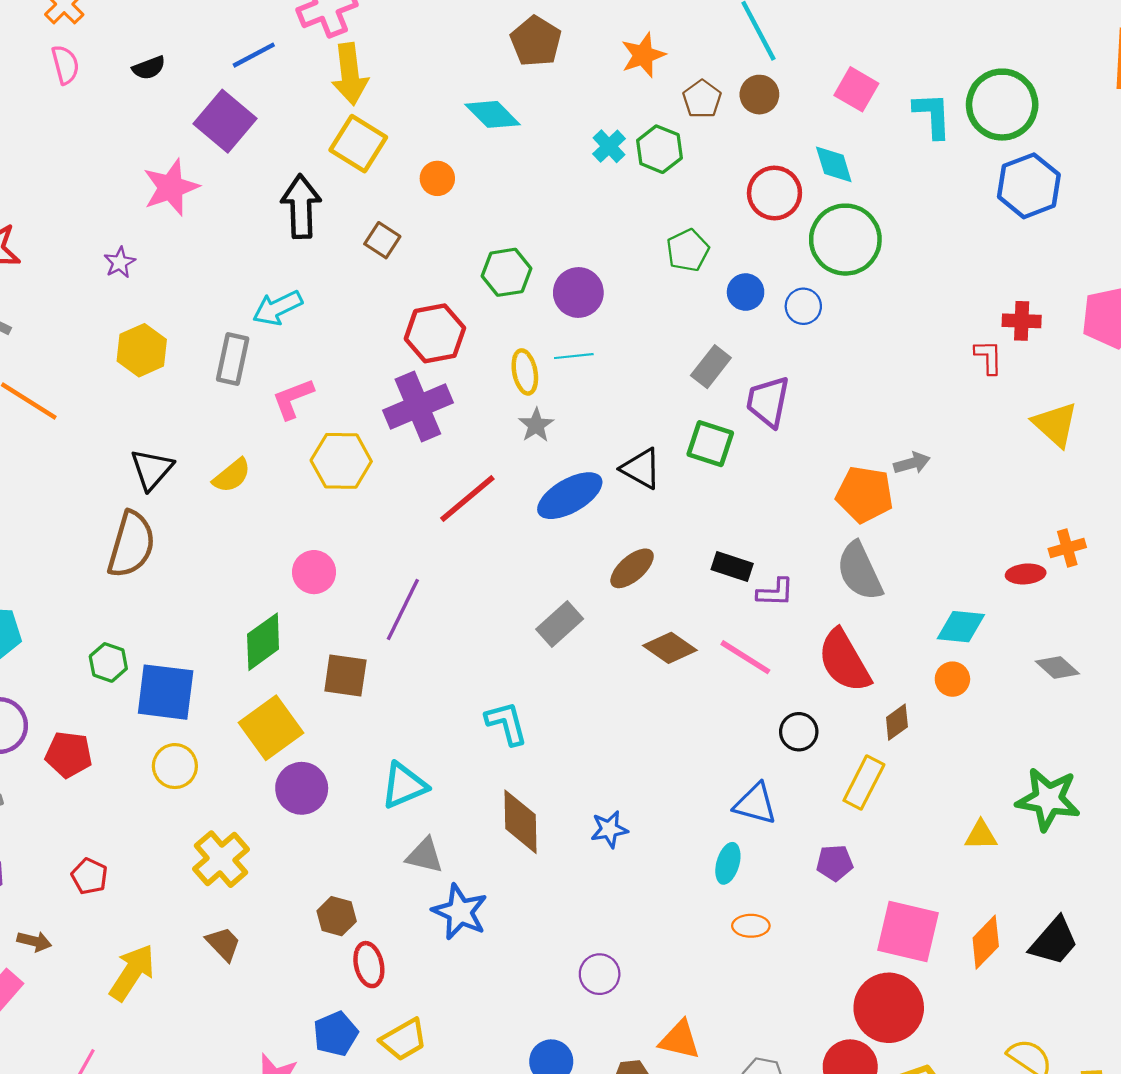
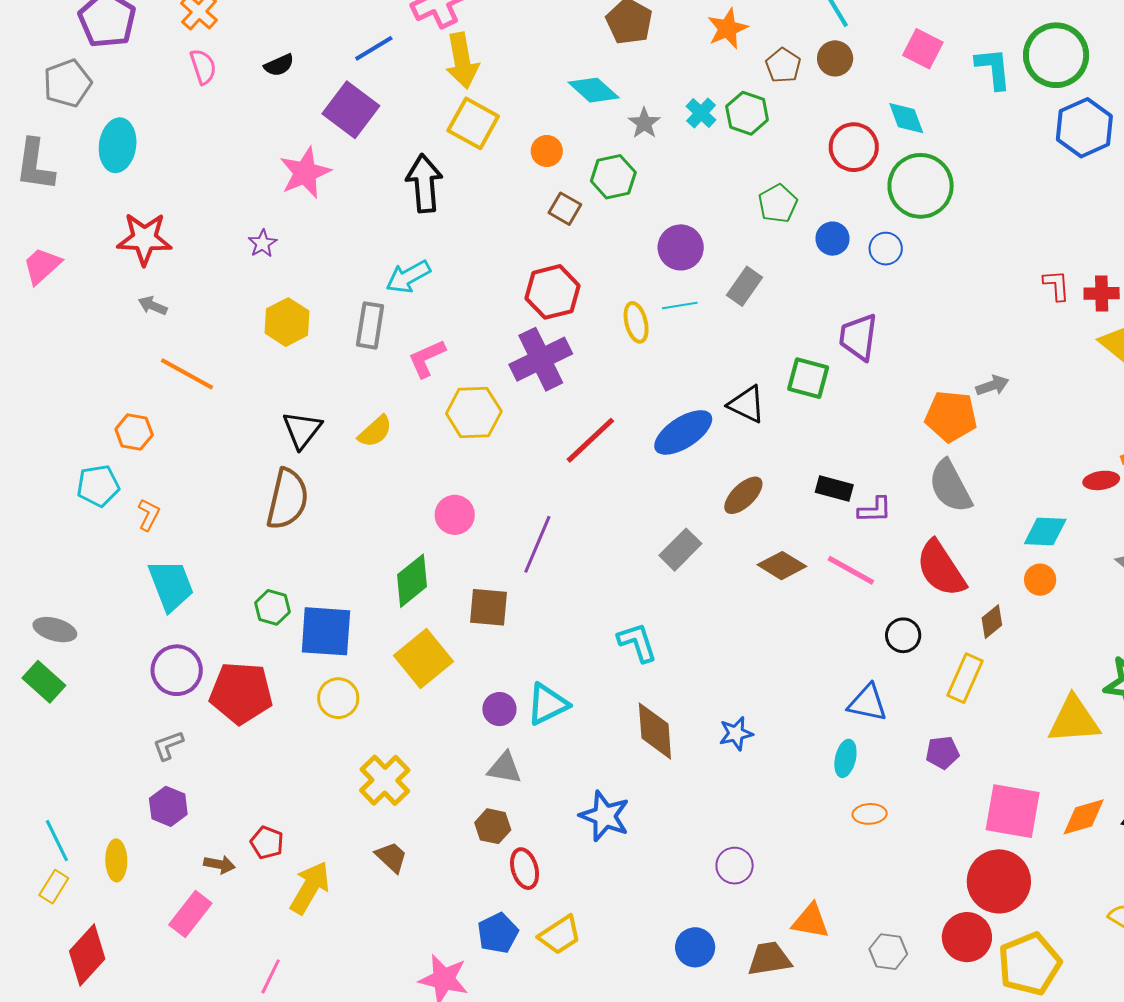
brown square: (382, 240) -> (565, 209), moved
green hexagon: (506, 272) -> (613, 177), moved
red cross: (1022, 321) -> (1102, 293), moved
gray rectangle: (711, 367) -> (744, 286), moved
gray star: (536, 425) -> (644, 123), moved
red pentagon: (69, 754) -> (241, 693), size x1.5
purple circle: (302, 788) -> (499, 709), moved, size x0.7
yellow triangle: (981, 835) -> (1074, 720), size x1.8
gray triangle: (425, 856) -> (505, 768), moved
red pentagon: (89, 876) -> (267, 843), moved
orange diamond: (986, 942) -> (1084, 817), turned 33

